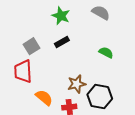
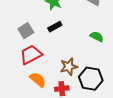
red trapezoid: (23, 71) -> (31, 55), moved, turned 65

